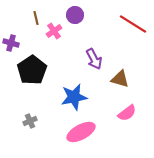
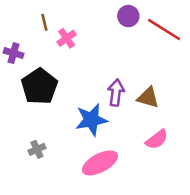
purple circle: (75, 15) -> (128, 16), moved
purple arrow: (94, 59) -> (116, 93), moved, turned -145

